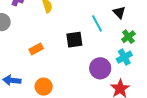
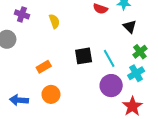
cyan line: (97, 23) -> (109, 58), moved
orange circle: (44, 87) -> (51, 94), moved

